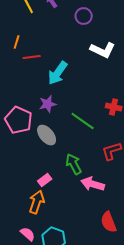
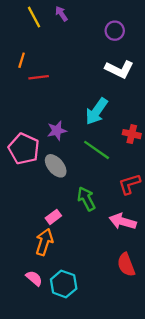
purple circle: (84, 16) -> (115, 31), moved
cyan arrow: (58, 73) -> (97, 111), moved
pink arrow: (93, 184) -> (123, 221), moved

